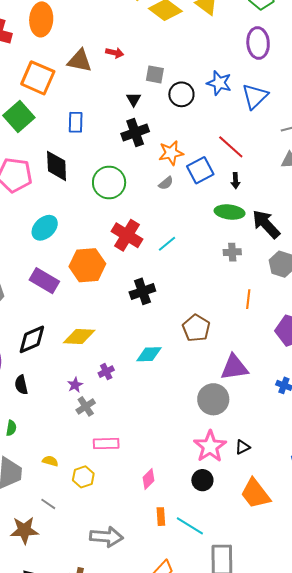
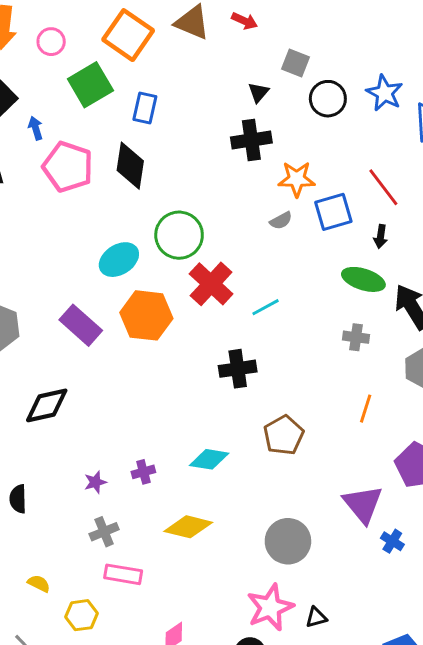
blue rectangle: (76, 122) -> (145, 108), moved
green circle: (109, 183) -> (179, 235), moved
cyan ellipse: (45, 228) -> (119, 260), moved
black cross: (142, 291) -> (238, 369), moved
yellow diamond: (79, 337) -> (188, 527), moved
purple triangle: (234, 367) -> (363, 504), moved, turned 48
black semicircle: (21, 385) -> (18, 499), moved
gray cross: (86, 406) -> (104, 532), moved

